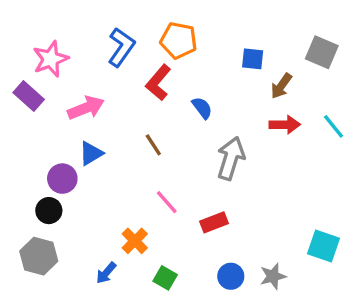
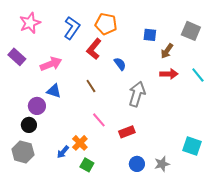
pink star: (51, 59) -> (30, 23), moved
blue triangle: (91, 153) -> (54, 91), turned 49
blue arrow: (106, 273) -> (63, 152), moved
green square: (165, 278) -> (87, 165), moved

